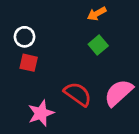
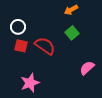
pink semicircle: (119, 93) -> (87, 68), size x0.7
red semicircle: (78, 94) -> (45, 46), moved

